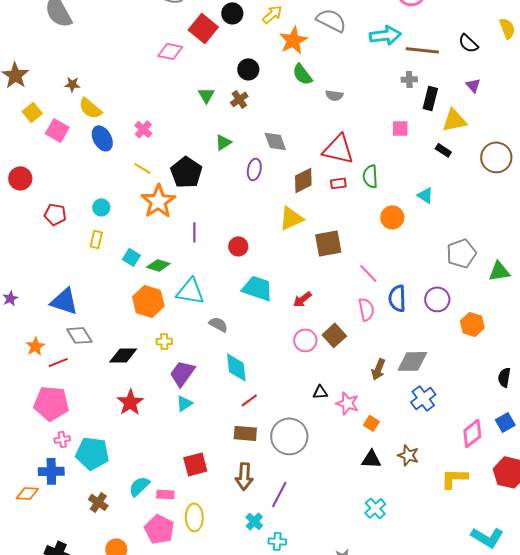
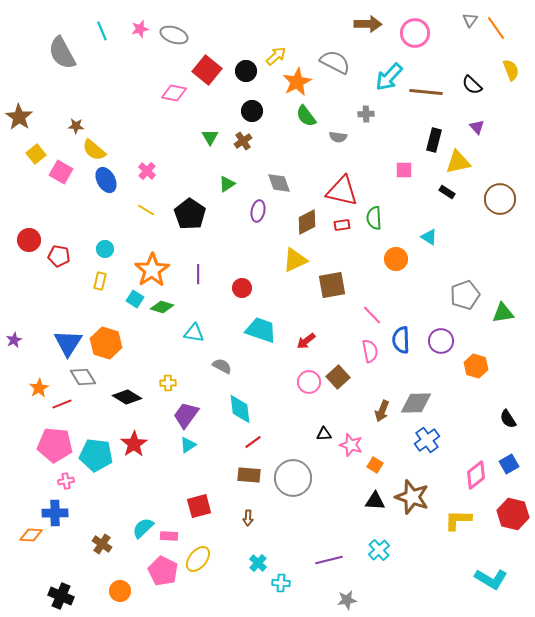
black circle: (232, 13) -> (246, 71), moved
cyan arrow: (385, 35) -> (389, 77), turned 140
gray cross: (409, 79) -> (366, 114), moved
red circle: (20, 178) -> (29, 240), moved
orange star: (158, 201) -> (152, 270), moved
cyan triangle: (190, 291) -> (194, 333), size x0.7
blue triangle: (64, 301) -> (68, 343), turned 44
orange hexagon: (148, 301) -> (106, 343), moved
black diamond: (123, 355) -> (127, 397), turned 32
black semicircle: (504, 377) -> (508, 419), turned -42
cyan pentagon: (92, 453) -> (96, 455), moved
brown star: (408, 455) -> (412, 497), size x1.6
brown arrow: (244, 476) -> (248, 518), size x0.6
purple line: (279, 494) -> (329, 560), moved, turned 48
yellow ellipse: (194, 517) -> (198, 559), turned 40

